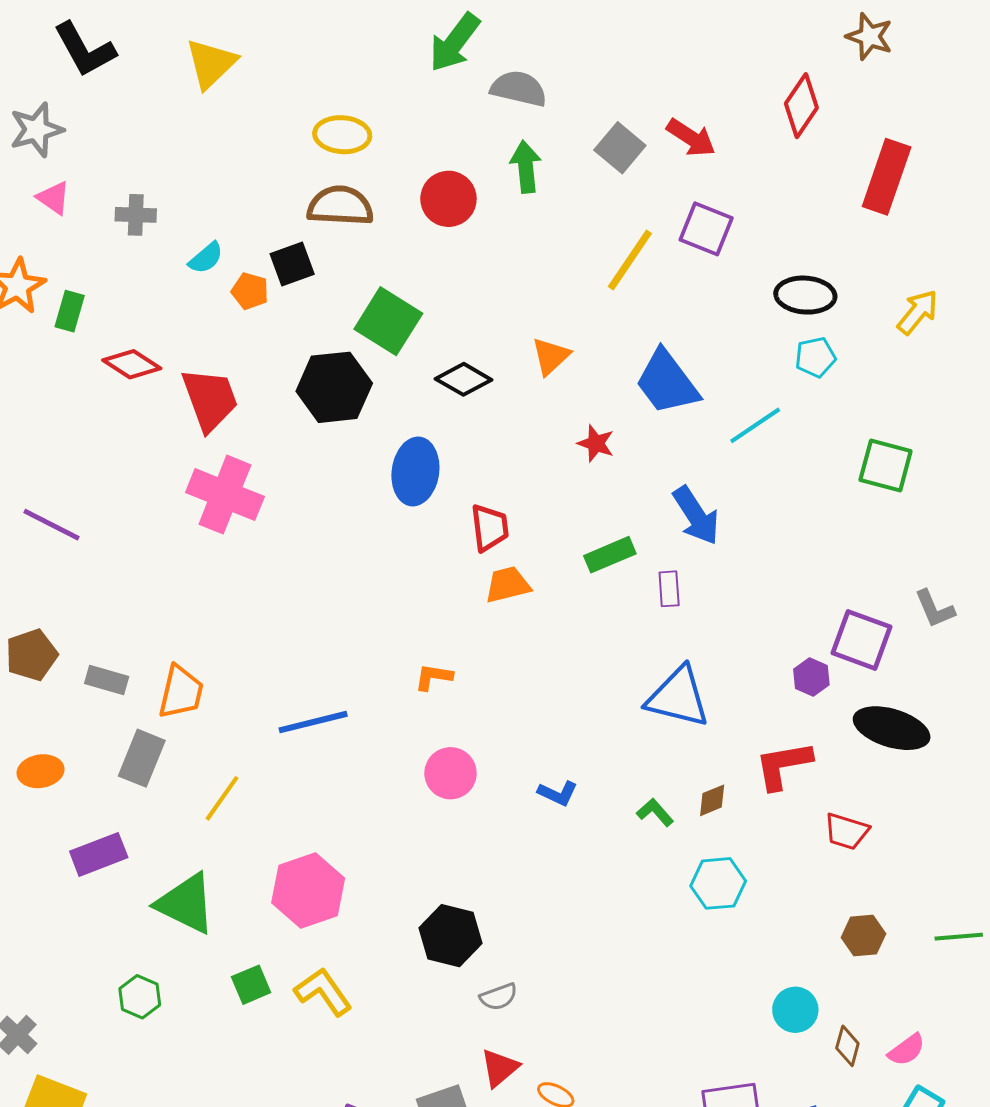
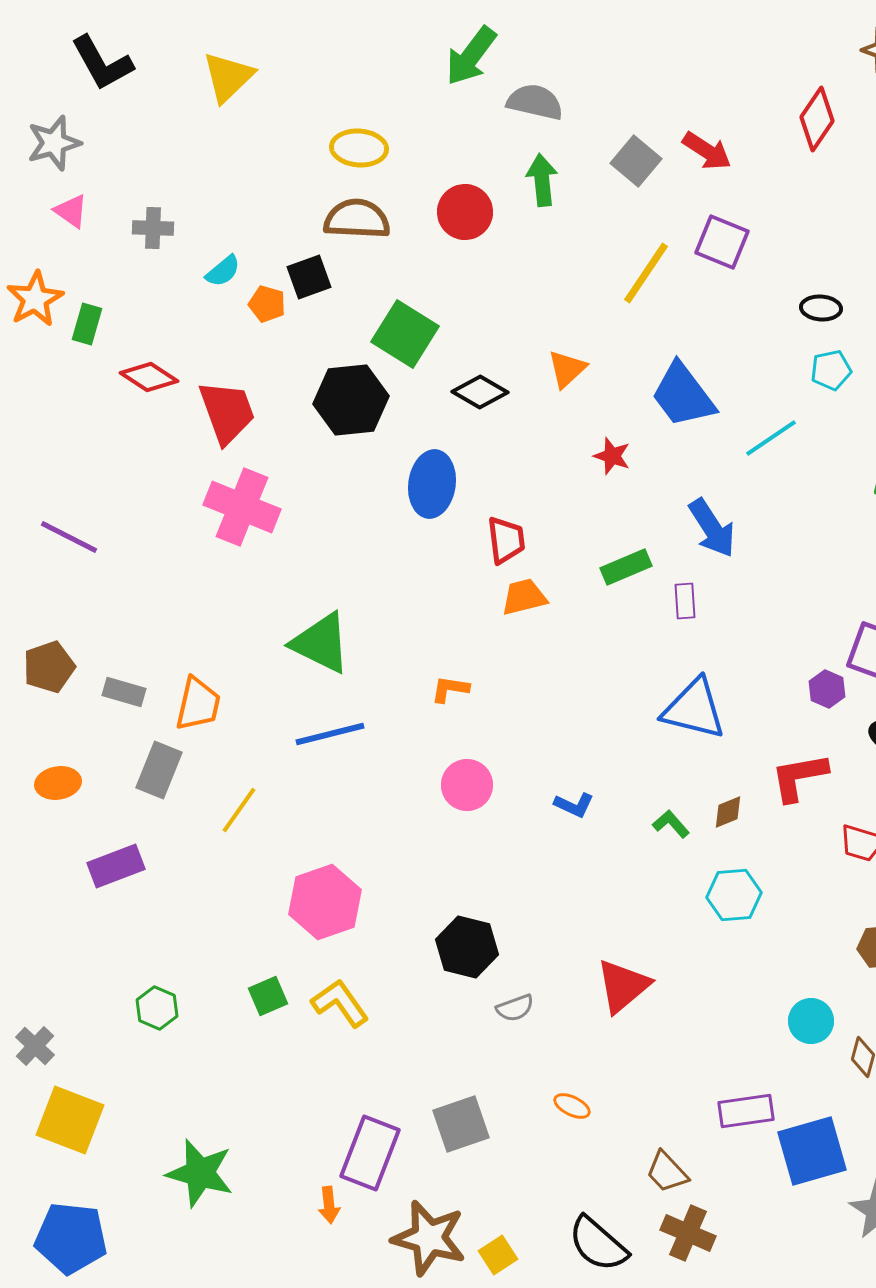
black ellipse: (805, 295) -> (821, 308), size x0.7
green triangle: (186, 904) -> (321, 643), moved
red triangle: (500, 1068) -> (623, 986), moved, size x1.4

